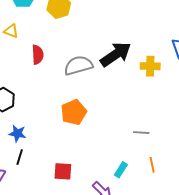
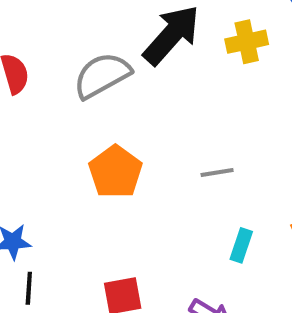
gray line: (141, 133) -> (217, 173), moved
cyan rectangle: (121, 170) -> (241, 245), moved

